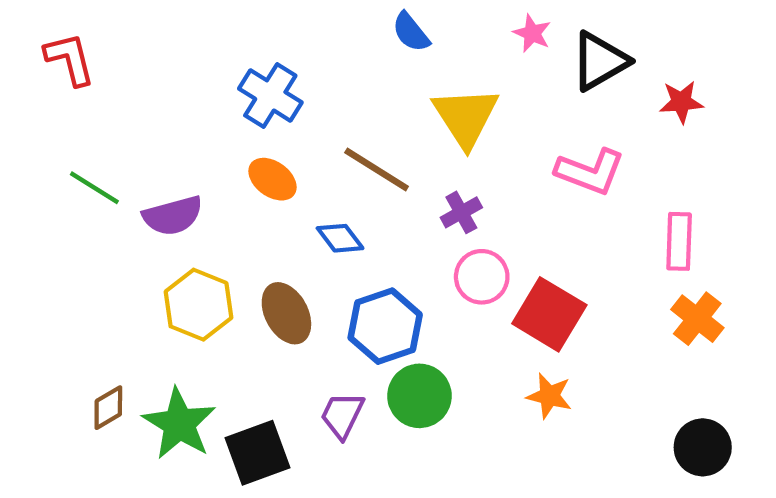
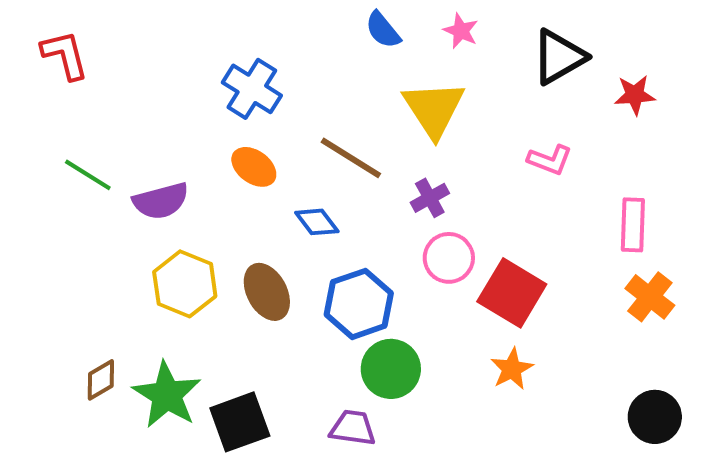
pink star: (532, 33) -> (461, 31), moved
pink L-shape: (590, 172) -> (550, 160), size x0.7
orange star: (549, 396) -> (512, 369), turned 30
purple trapezoid: (342, 415) -> (353, 428), moved, turned 72

